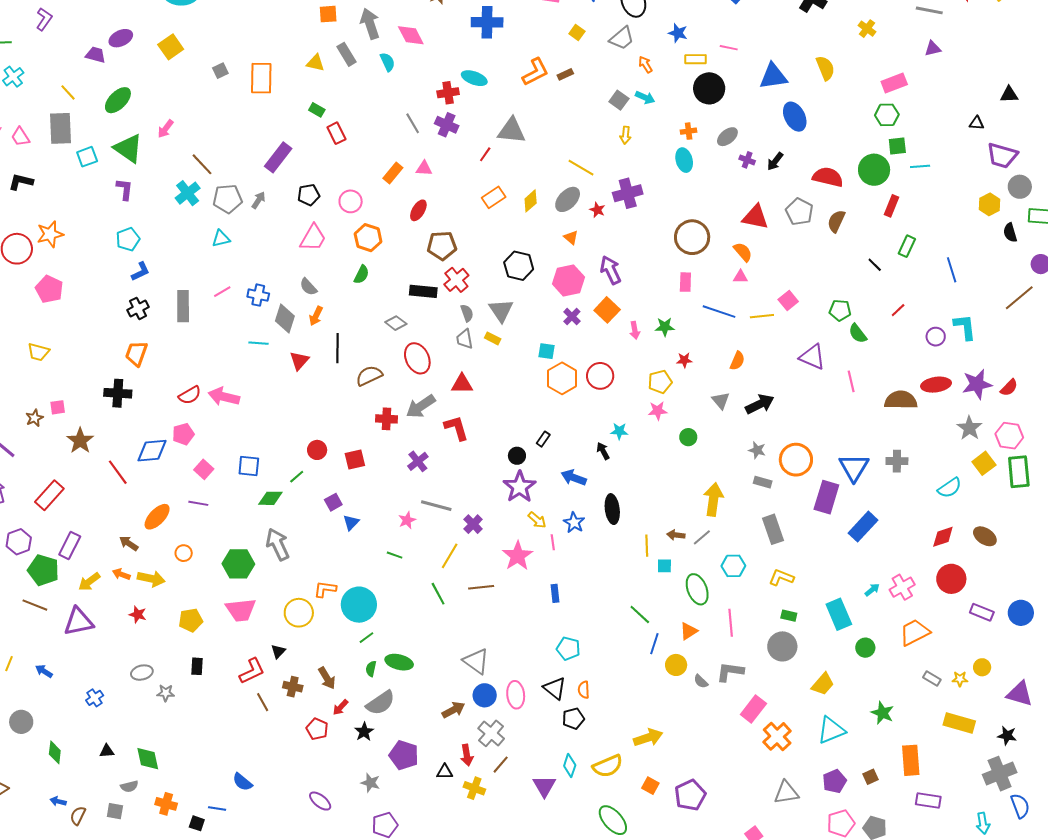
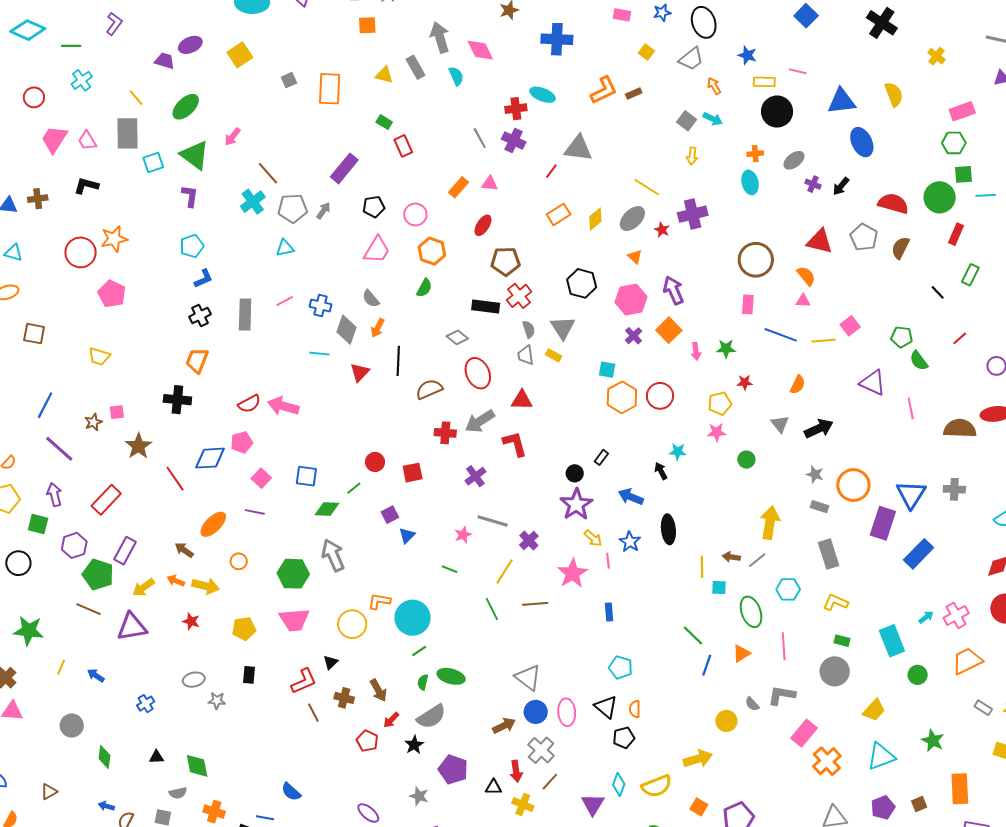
orange square: (328, 14) -> (367, 25), moved
yellow circle: (676, 665) -> (726, 721), moved

